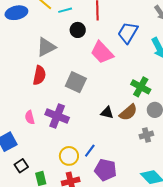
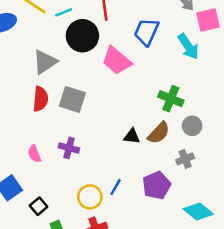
black circle: (78, 30) -> (82, 36), size x1.6
gray square: (76, 82) -> (72, 99), moved
purple cross: (57, 116) -> (69, 148), size x0.7
black square: (21, 166) -> (39, 206), moved
purple pentagon: (105, 170) -> (157, 185), moved, turned -30

